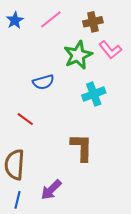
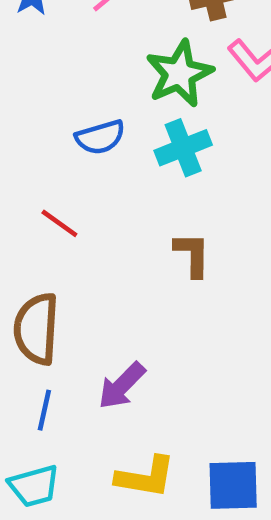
cyan cross: (94, 94) -> (183, 148), moved
brown L-shape: (82, 147) -> (192, 255), moved, size x0.7

